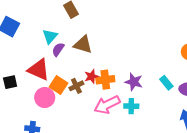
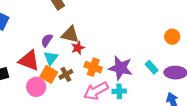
cyan triangle: (50, 36) -> (51, 58), moved
red star: (91, 76) -> (78, 48), moved
orange cross: (105, 80) -> (93, 67), turned 30
purple star: (134, 82) -> (120, 68), size x1.4

